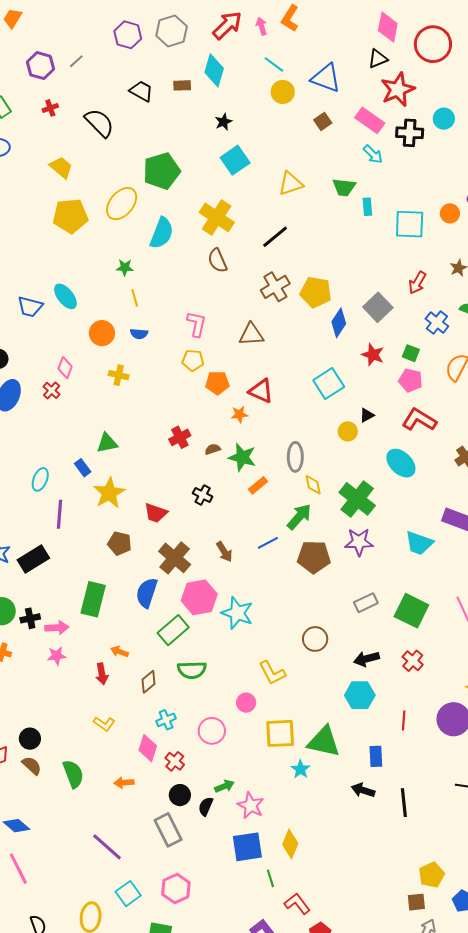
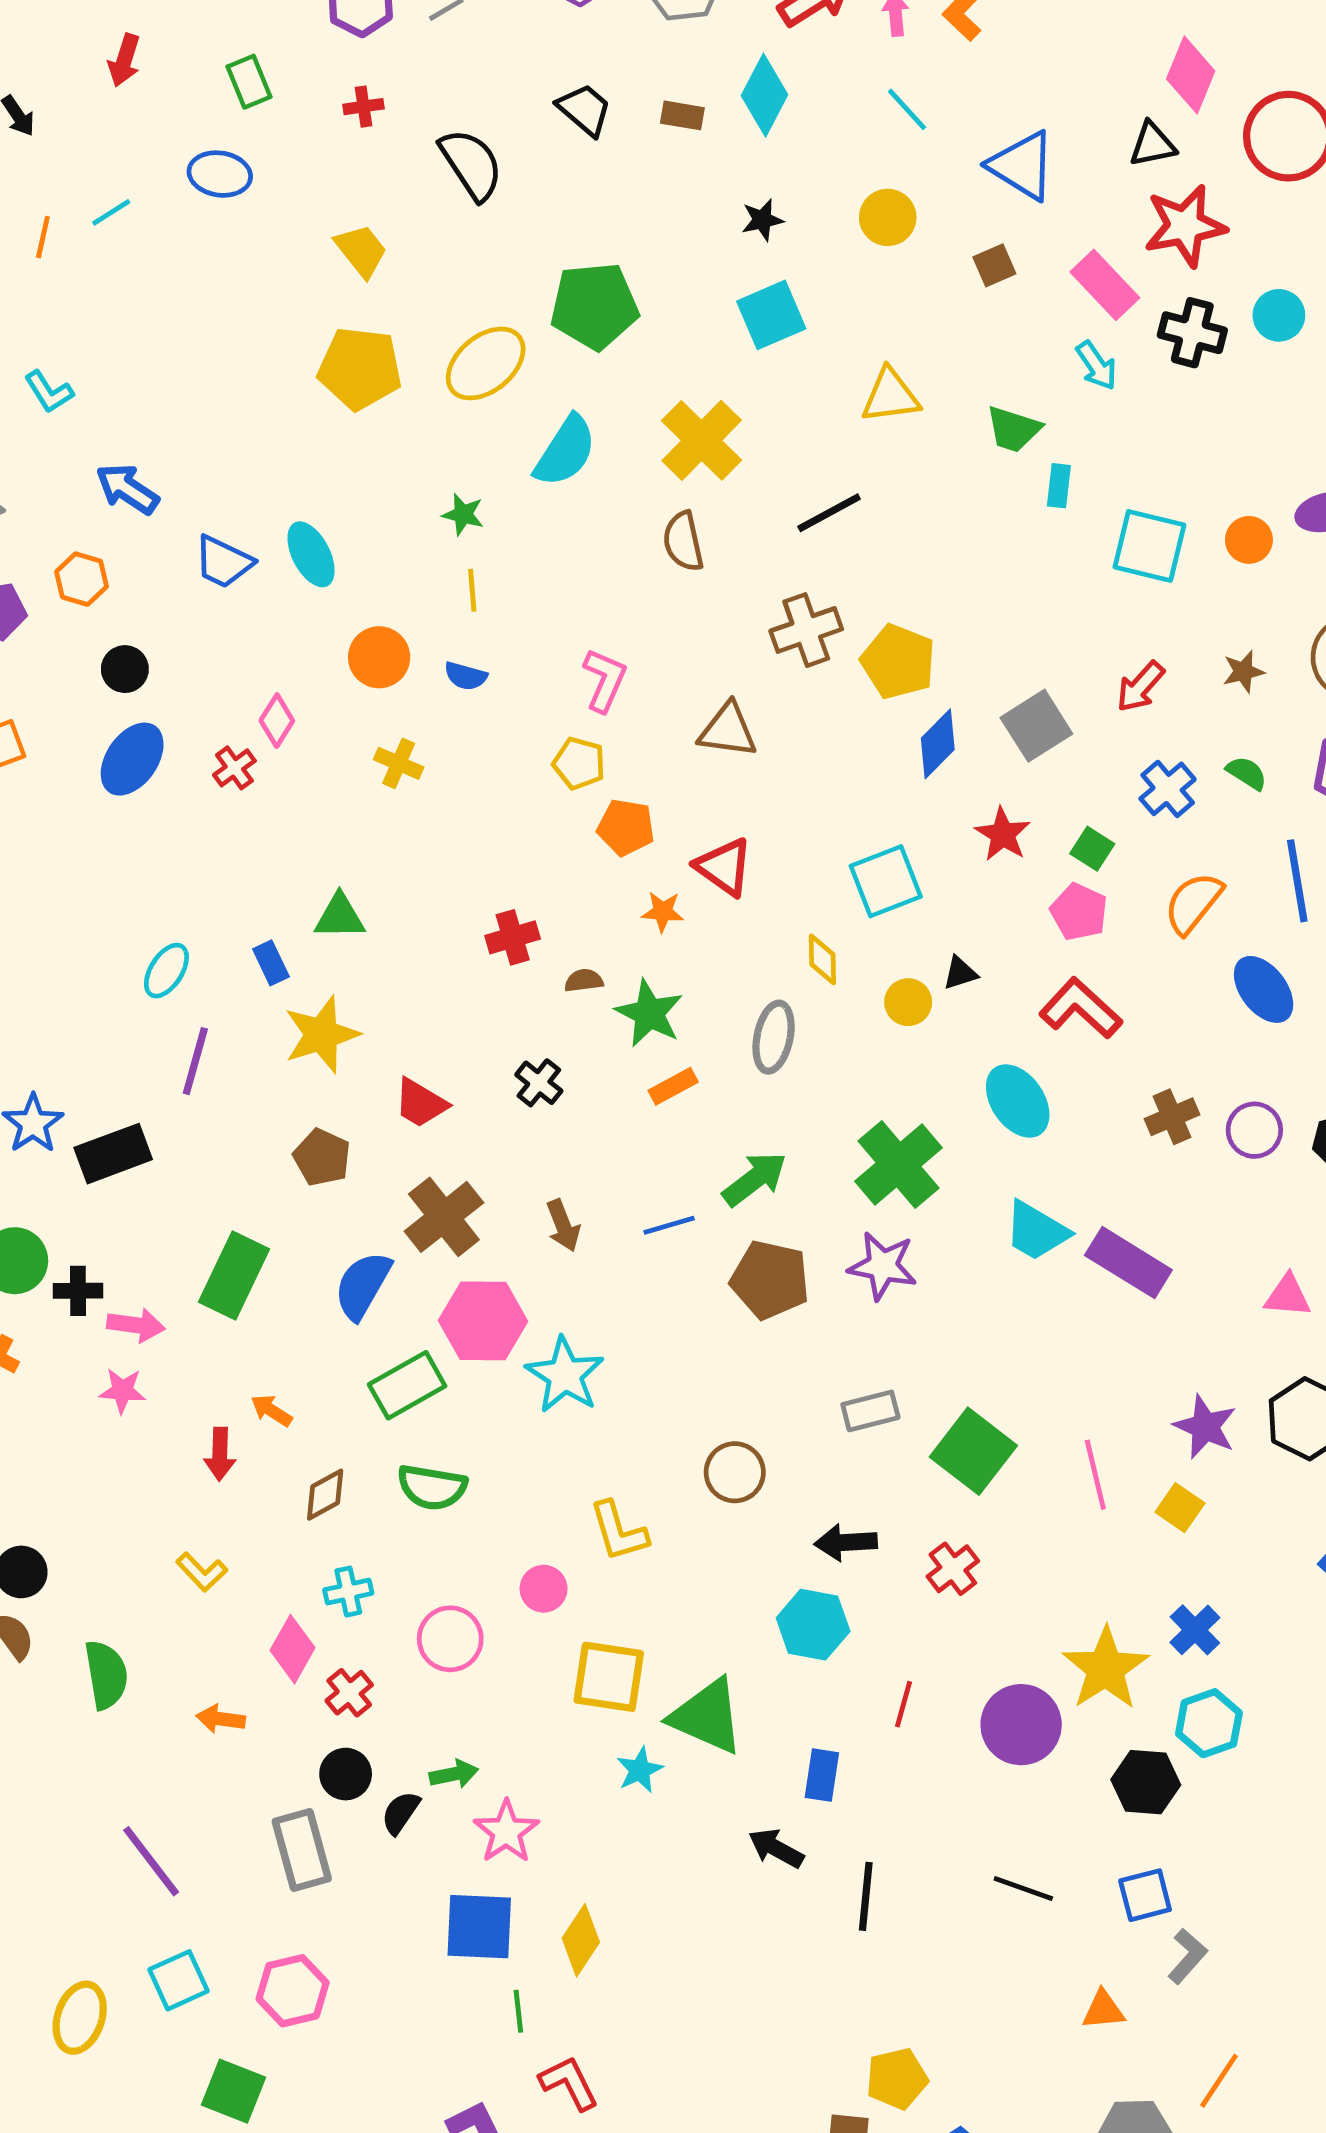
yellow circle: (283, 92) -> (888, 217), moved
yellow diamond: (313, 485) -> (822, 959), moved
cyan trapezoid: (419, 543) -> (1036, 1231), moved

